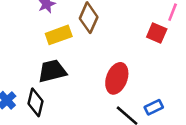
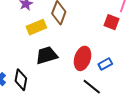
black trapezoid: (52, 71) -> (47, 55), moved
blue rectangle: (154, 107) -> (105, 64), moved

